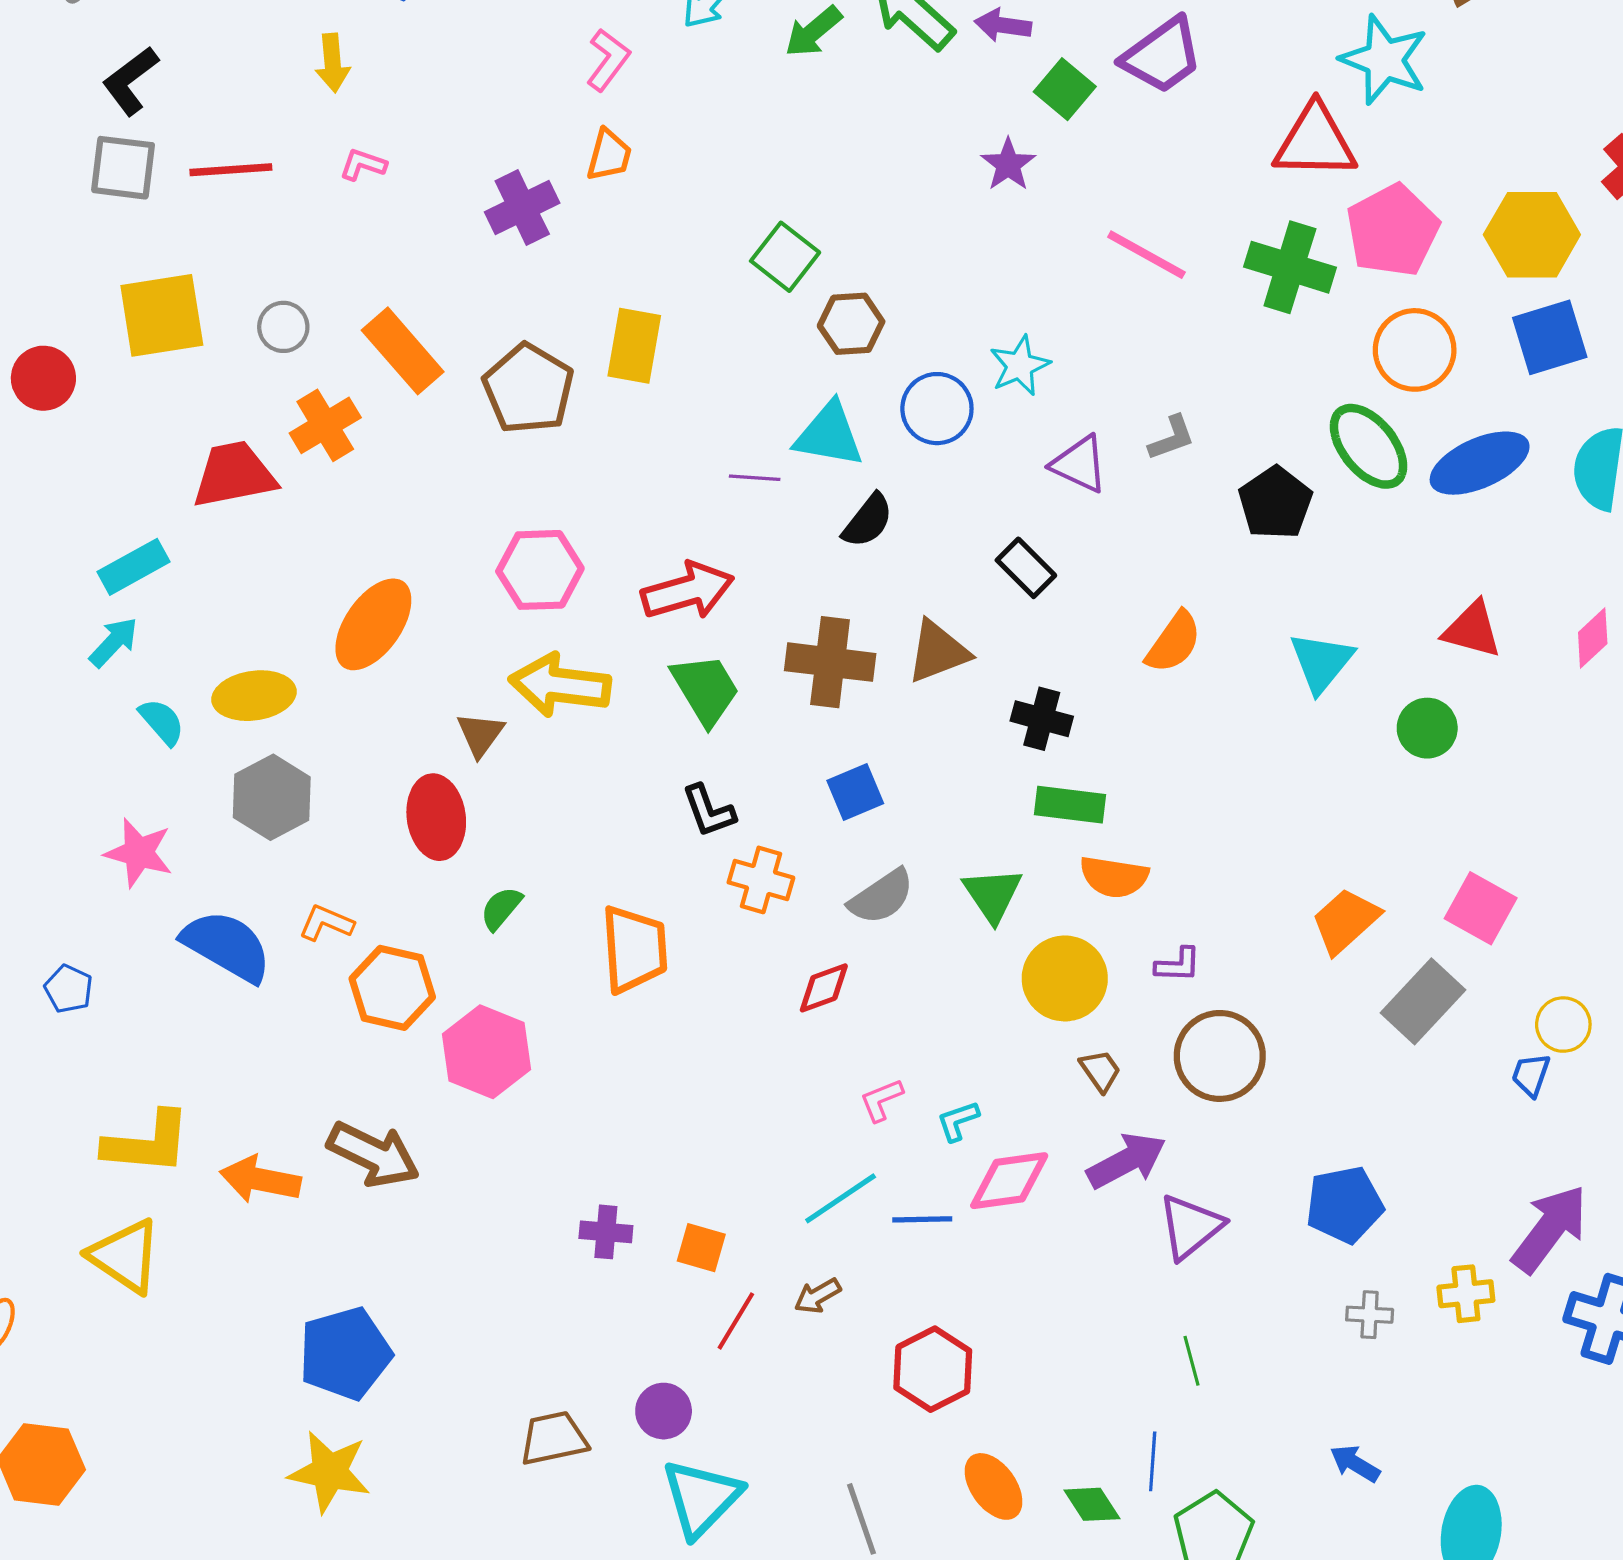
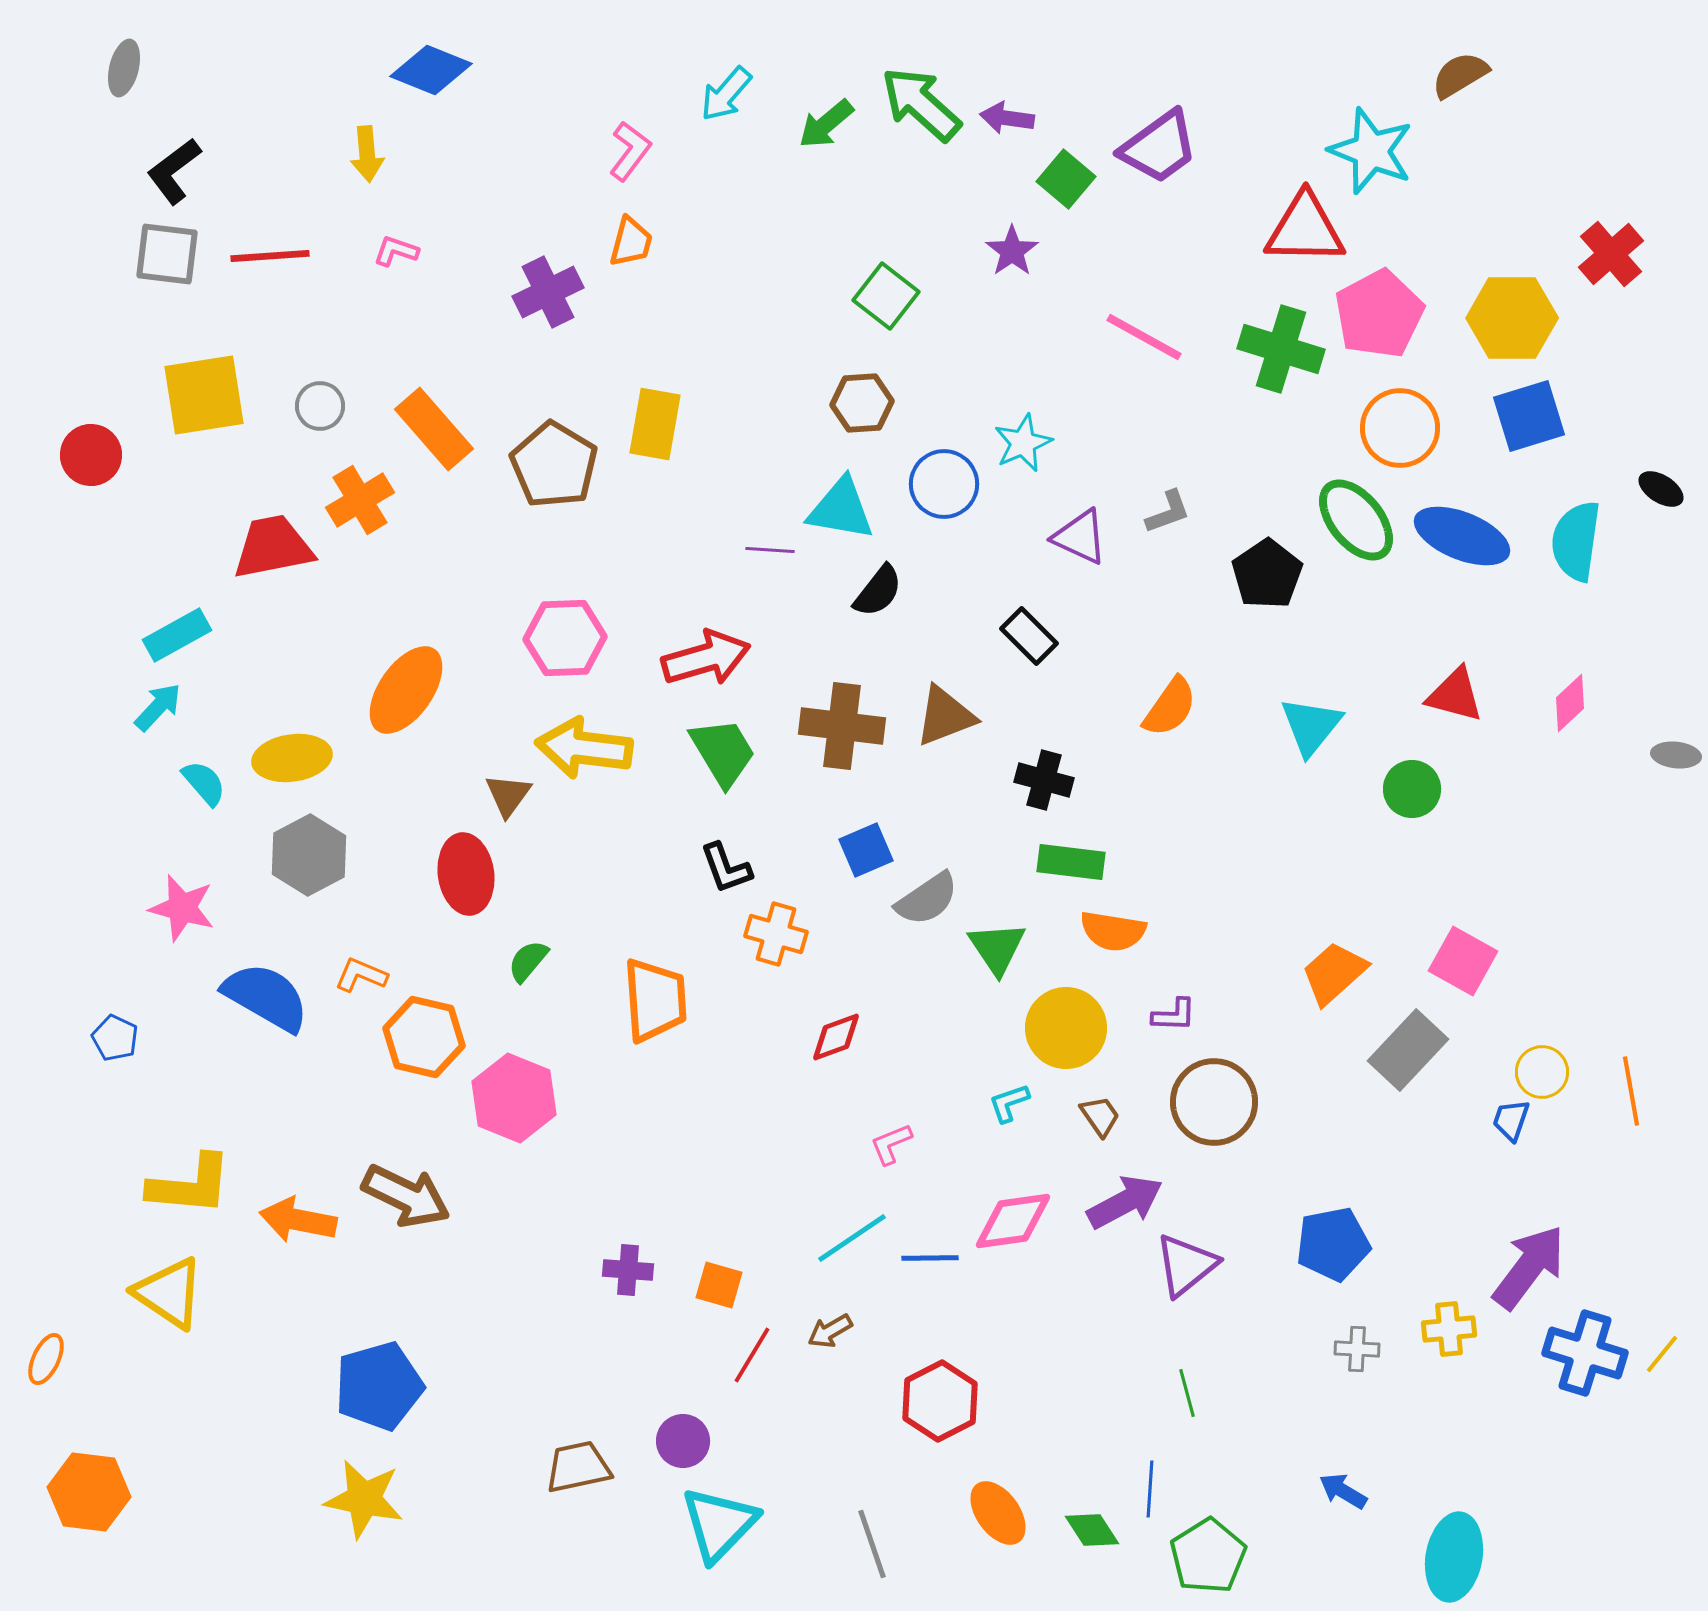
green square: (785, 257) -> (886, 296), moved
blue ellipse: (1480, 463) -> (1462, 536), turned 46
gray semicircle: (881, 897) -> (927, 899), moved
cyan L-shape: (958, 1121) -> (1009, 1103), moved

